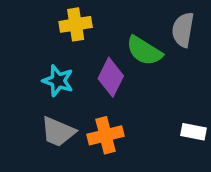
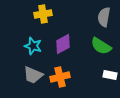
green semicircle: (144, 51) -> (101, 46), moved
purple diamond: (111, 77) -> (63, 44), turned 35

